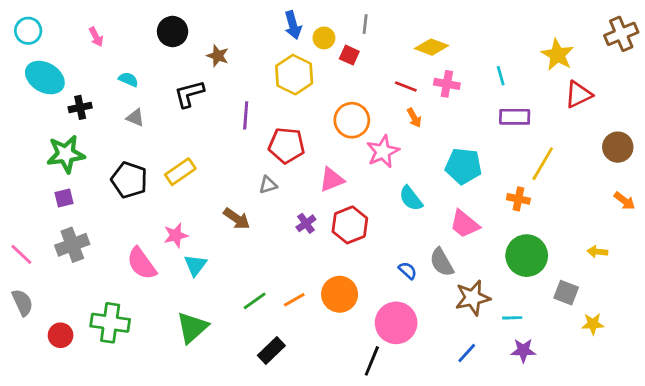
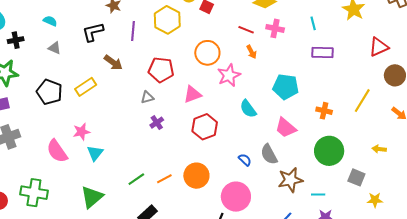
red triangle: (578, 94) -> (379, 47), moved
purple line: (246, 115) -> (133, 31), moved
yellow line: (543, 164) -> (362, 101), moved
brown arrow: (237, 219) -> (113, 62), moved
purple cross: (306, 223) -> (157, 123), moved

